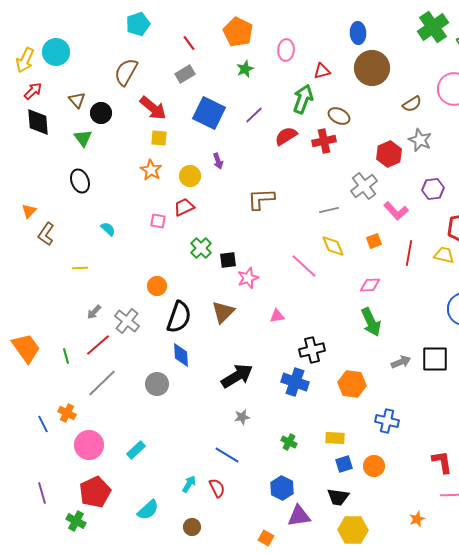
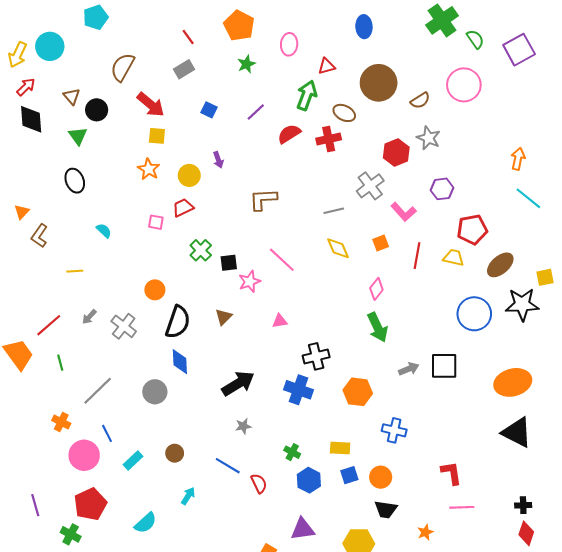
cyan pentagon: (138, 24) -> (96, 17), moved
brown circle: (372, 68) -> (379, 83), moved
blue square: (209, 113) -> (209, 110), size x0.5
pink line: (304, 266) -> (282, 260), moved
pink diamond: (370, 285) -> (376, 289), turned -50
brown triangle: (223, 312) -> (224, 317), size x0.7
red line: (98, 345) -> (49, 325), moved
blue line: (43, 424) -> (107, 433), moved
red semicircle: (217, 488) -> (259, 483), moved
blue hexagon: (282, 488) -> (309, 480), moved
black trapezoid: (338, 497) -> (386, 509), moved
brown circle: (192, 527) -> (175, 453), moved

